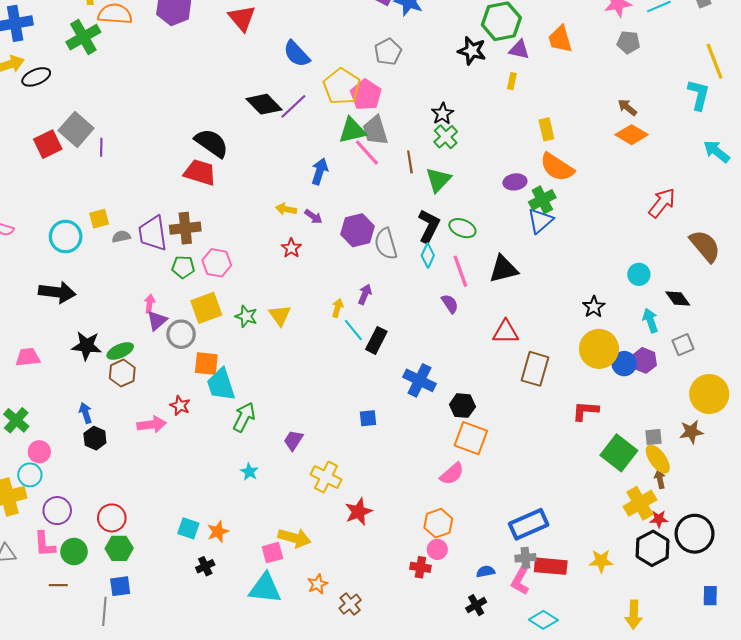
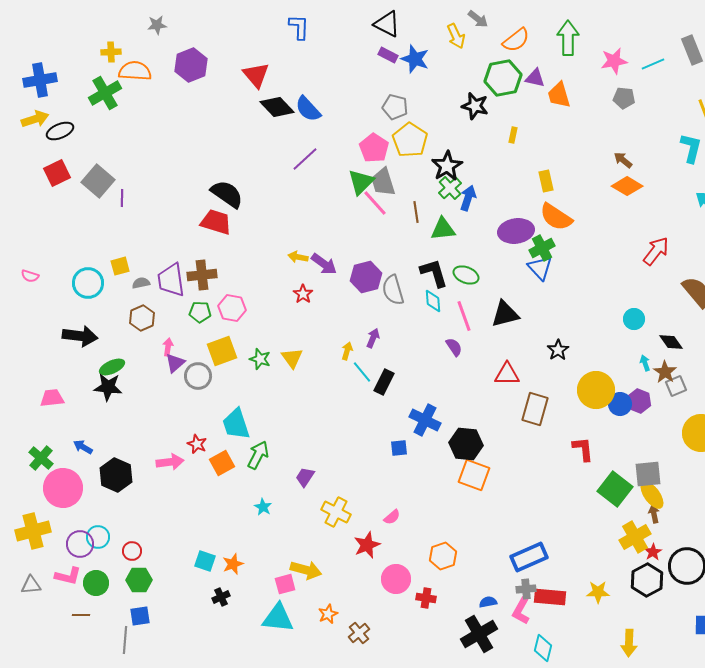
purple triangle: (519, 50) -> (535, 78), moved
gray pentagon: (388, 52) -> (395, 107), turned -30
yellow pentagon: (342, 86) -> (410, 140), moved
black diamond: (264, 104) -> (277, 107), moved
black star: (443, 114) -> (447, 166), size x1.4
green triangle: (352, 130) -> (361, 182), turned -32
red square: (48, 144) -> (57, 173), moved
blue arrow: (320, 171) -> (468, 198), moved
green triangle: (438, 180) -> (443, 229), turned 40
purple ellipse: (515, 182) -> (516, 231), size x1.6
purple arrow: (313, 217) -> (324, 264), size x1.5
blue triangle: (540, 221) -> (540, 268), turned -32
black L-shape: (429, 226) -> (434, 273), turned -44
cyan diamond: (428, 255) -> (433, 301), turned -30
black star: (594, 307) -> (558, 350), moved
cyan arrow: (650, 321) -> (645, 363), size x0.7
green ellipse: (120, 351) -> (112, 367), moved
orange square: (206, 364) -> (222, 463), moved, turned -35
brown hexagon: (122, 373) -> (142, 318), moved
black hexagon: (462, 406) -> (466, 444), size x1.4
red L-shape: (585, 411) -> (583, 449), turned 80
blue arrow: (86, 413) -> (83, 447), moved, turned -42
blue square: (368, 418) -> (399, 448), moved
brown star: (691, 432) -> (665, 372), moved, turned -30
gray square: (654, 437) -> (648, 474), size x1.6
black hexagon: (95, 438) -> (116, 475), size x1.5
pink circle: (39, 452) -> (63, 488), size x1.8
pink semicircle: (452, 474) -> (392, 517), moved, size x0.7
cyan circle: (30, 475) -> (98, 537), moved
red circle: (112, 518) -> (132, 551), size x0.7
red star: (659, 519) -> (653, 552), turned -30
pink L-shape: (45, 544) -> (68, 576), turned -72
pink circle: (437, 549) -> (396, 579), moved, size x1.5
black cross: (476, 605) -> (479, 634), size x1.8
cyan diamond: (543, 620) -> (543, 648), turned 72

